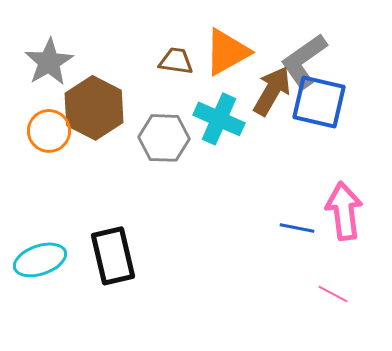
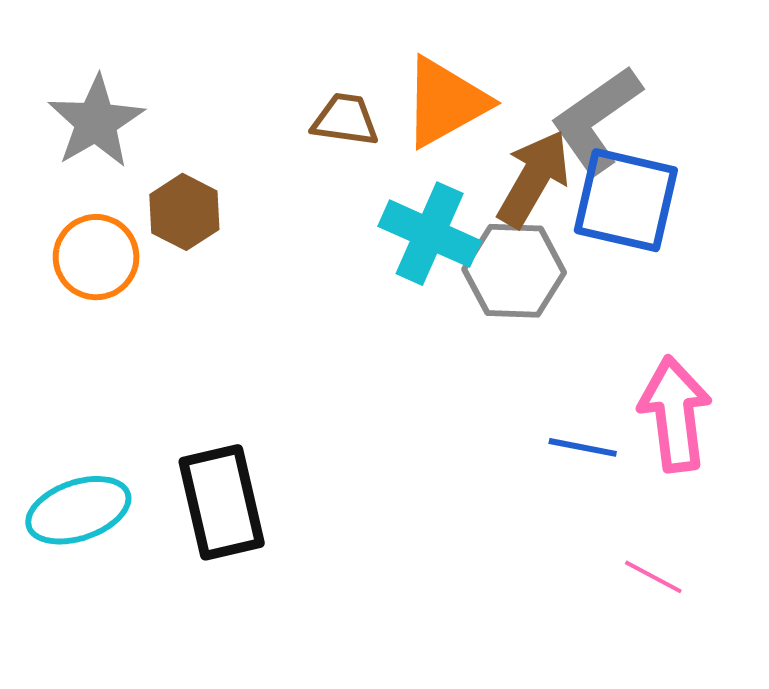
brown hexagon: (94, 108) -> (184, 212), size x0.6
gray hexagon: (164, 138) -> (514, 271), moved

